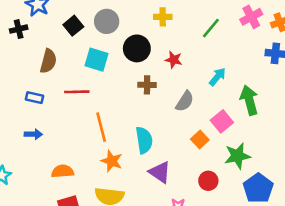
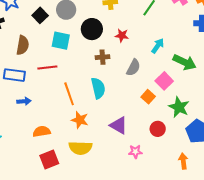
blue rectangle: (35, 98) -> (14, 75), size x1.5
green arrow: (249, 100) -> (184, 62), turned 135
blue arrow: (33, 134) -> (24, 101), moved
cyan semicircle: (144, 140) -> (98, 88), moved
green star: (237, 156) -> (179, 107), turned -30

